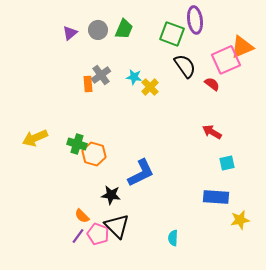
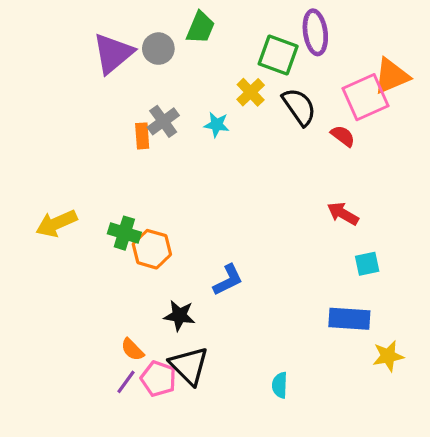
green trapezoid: (124, 29) -> (200, 28), moved
purple triangle: (70, 33) -> (113, 53), size x1.8
yellow cross: (150, 87) -> (251, 92), moved
blue L-shape: (141, 173) -> (228, 280), size x0.7

